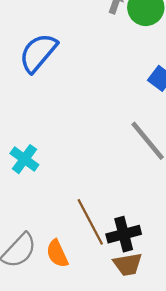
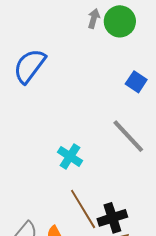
cyan cross: (24, 159) -> (70, 156), moved

